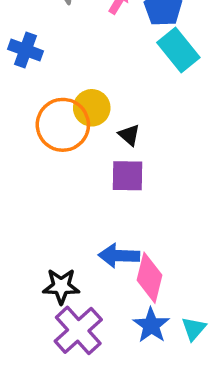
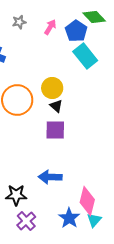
yellow circle: (92, 108) -> (52, 88), moved
pink diamond: (150, 278) -> (87, 201), moved
purple cross: (78, 330) -> (26, 221), size x0.7

